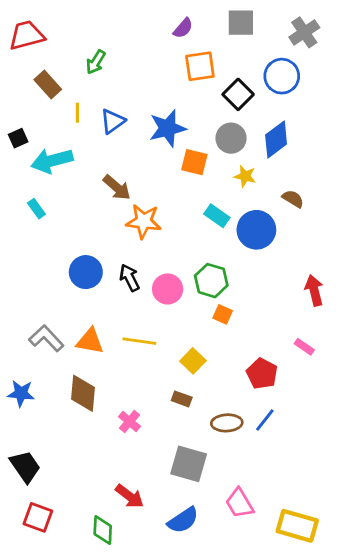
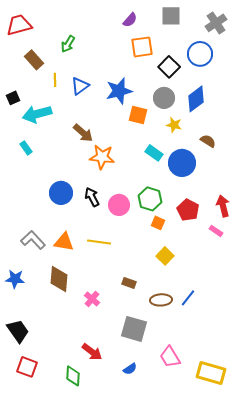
pink rectangle: (304, 347) -> (216, 231), moved
yellow square: (193, 361) -> (165, 256), moved
red pentagon: (262, 374) -> (188, 210), moved
blue semicircle: (183, 520) -> (130, 369), size x0.6

